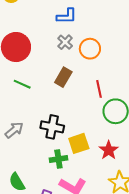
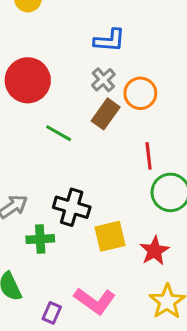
brown rectangle: (63, 77) -> (106, 114), moved
green line: (22, 84) -> (59, 133), moved
green cross: (58, 159) -> (40, 239), moved

